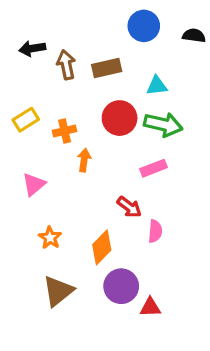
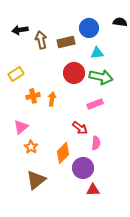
blue circle: (144, 26) -> (89, 28), moved
orange cross: (65, 131) -> (33, 96), moved
pink triangle: (34, 184) -> (21, 127), moved
purple circle: (121, 286) -> (83, 168), moved

